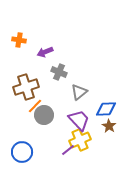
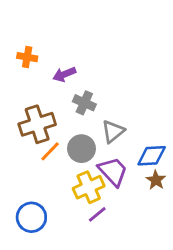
gray circle: (44, 115) -> (81, 149), moved
yellow cross: (80, 140) -> (89, 187), moved

